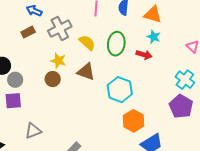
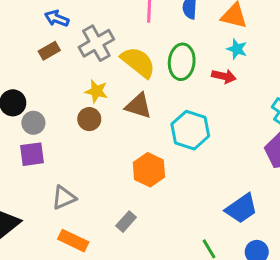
yellow semicircle: (87, 43) -> (138, 62), size x1.4
orange hexagon: (134, 121) -> (149, 170), moved

